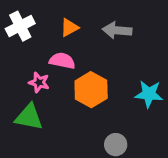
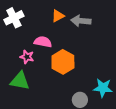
orange triangle: (69, 27) -> (58, 16), moved
cyan star: (149, 94) -> (103, 88), moved

